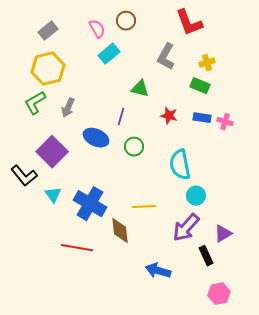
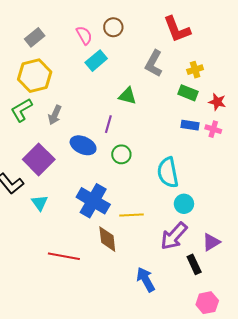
red star: (169, 116) -> (217, 102), moved
blue cross: (90, 204) -> (93, 201), moved
blue arrow: (158, 271) -> (146, 279), turned 45

